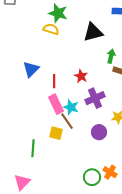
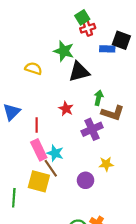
green star: (58, 13) -> (64, 51), moved
red star: (81, 76) -> (66, 109), moved
purple cross: (95, 98) -> (92, 129), moved
yellow square: (56, 133) -> (39, 181), size x1.5

